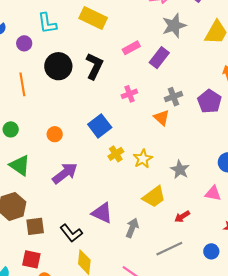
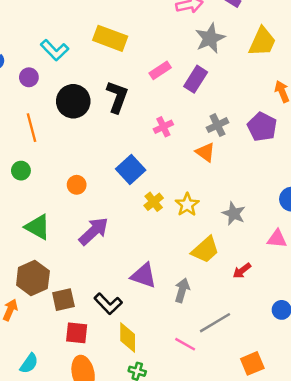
cyan L-shape: (47, 23) -> (55, 50), turned -30
green circle: (11, 129) -> (21, 171), moved
gray line: (169, 249) -> (215, 323), moved
red square: (31, 259) -> (77, 333), moved

